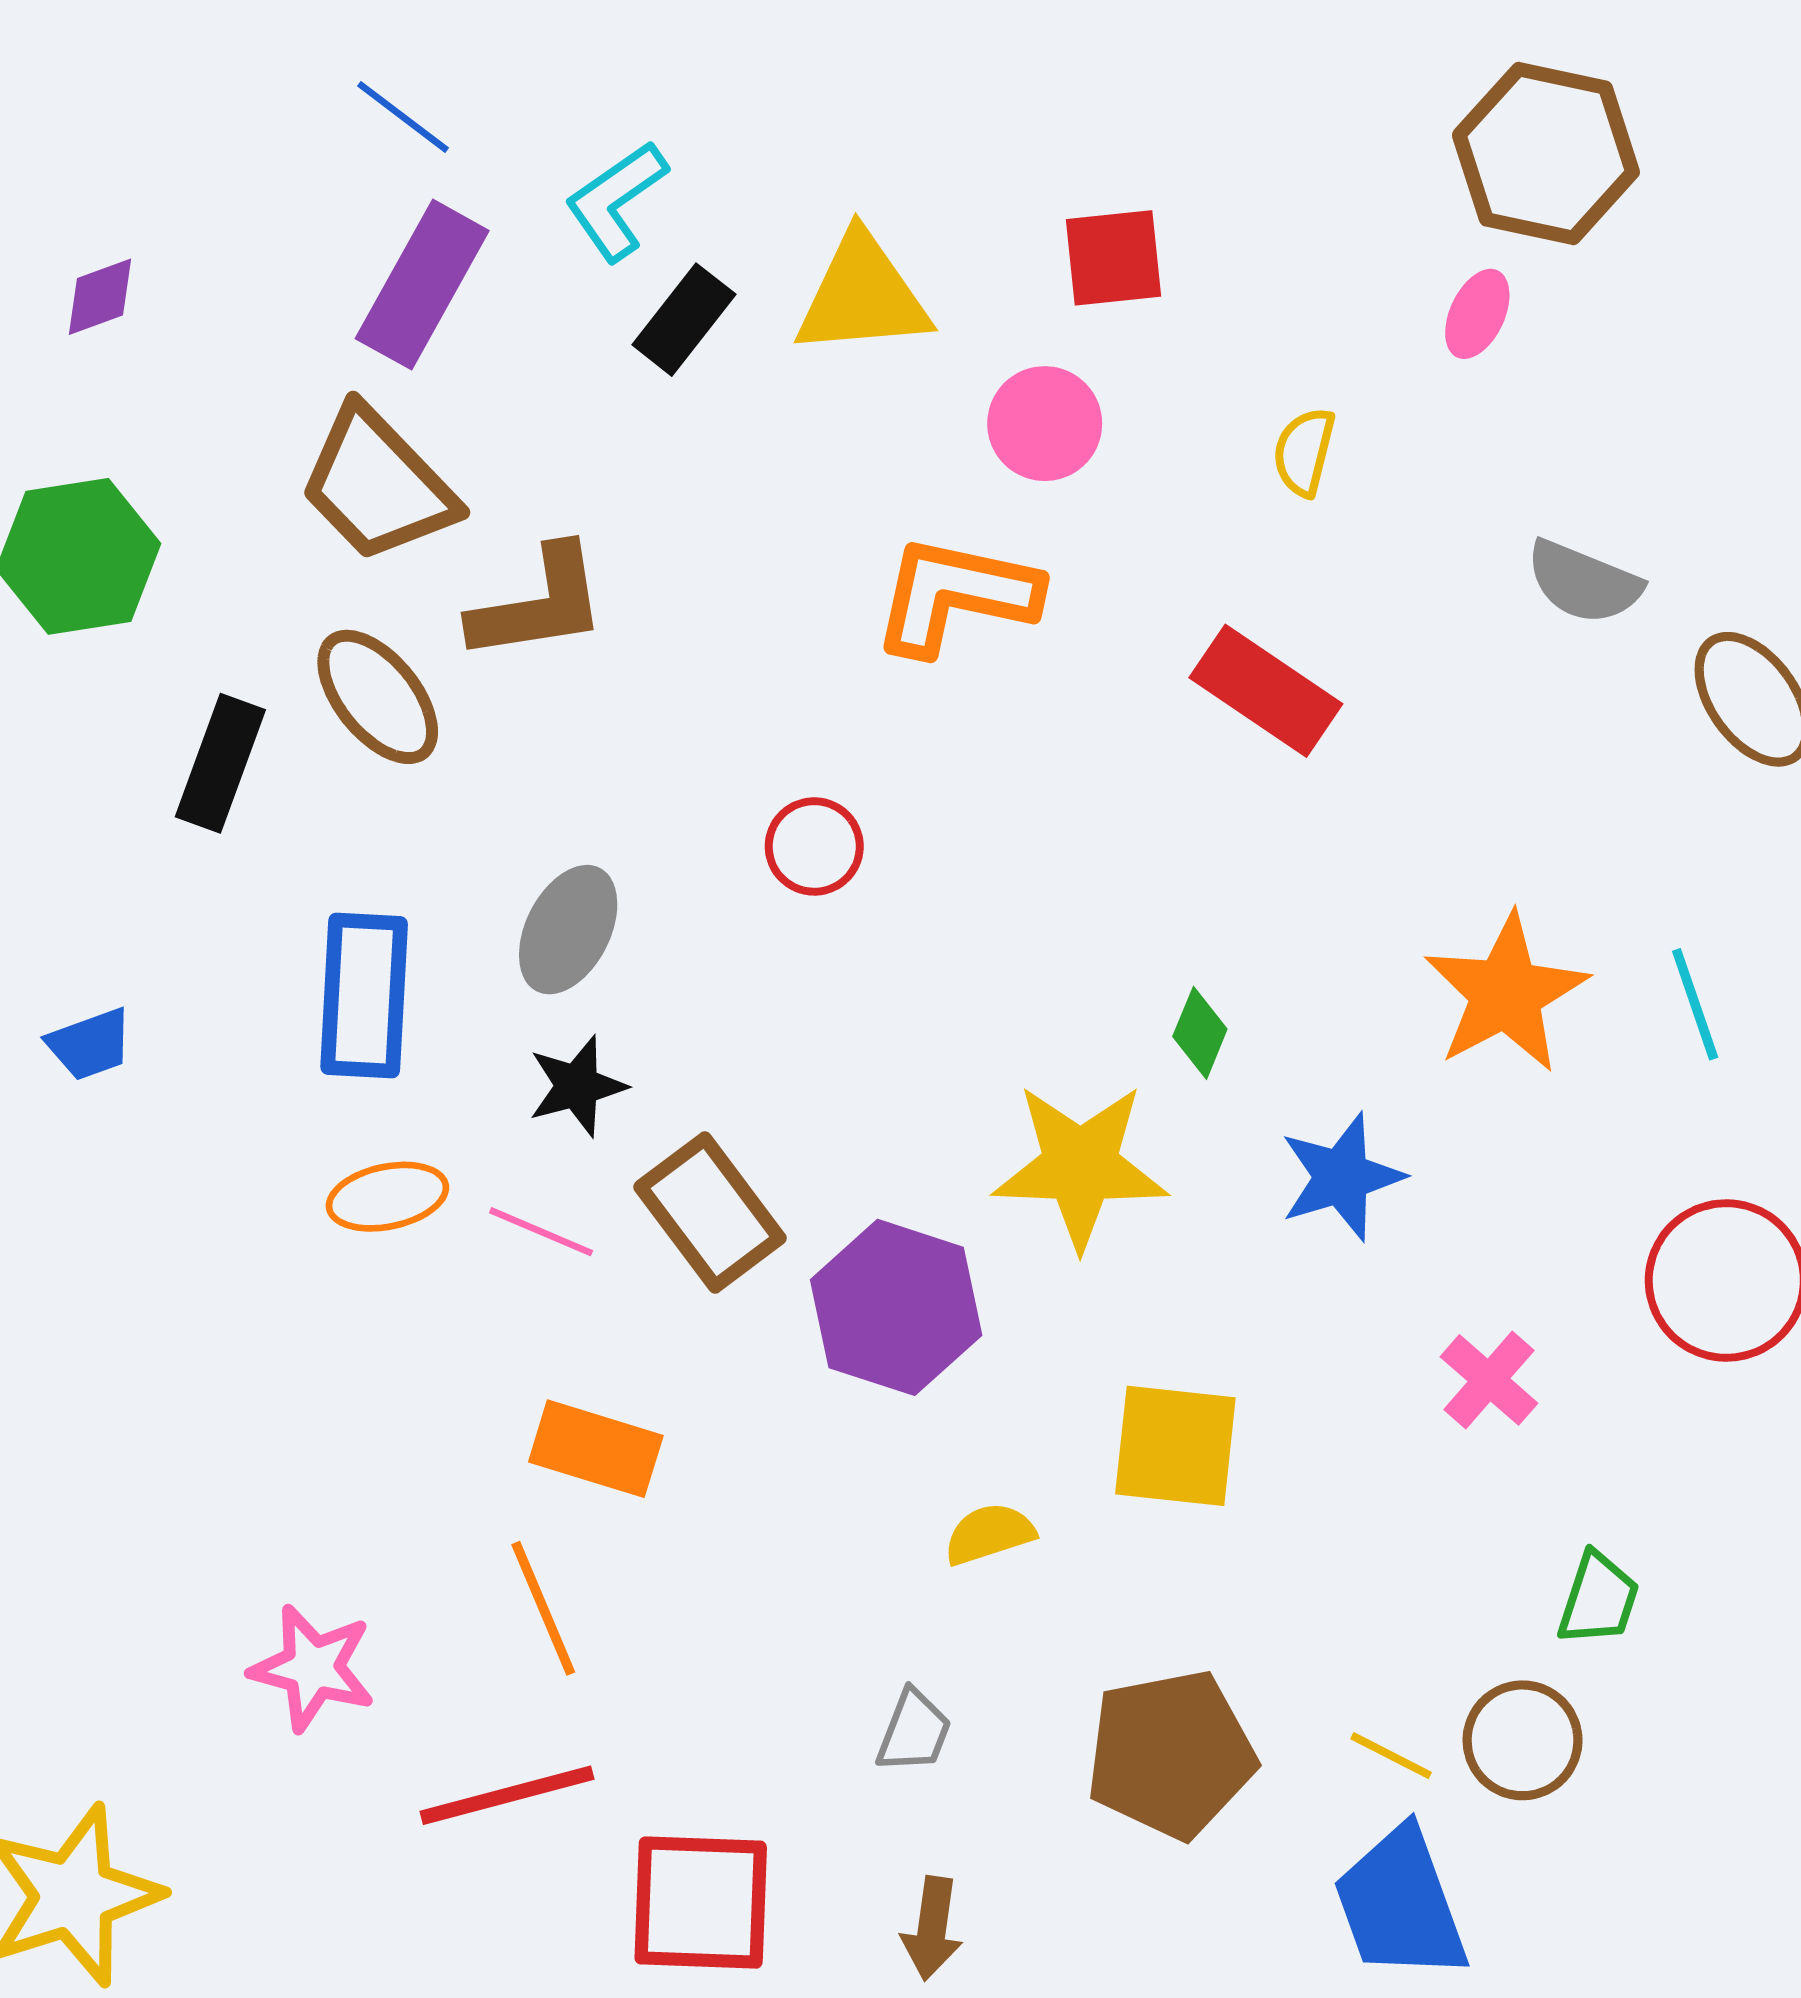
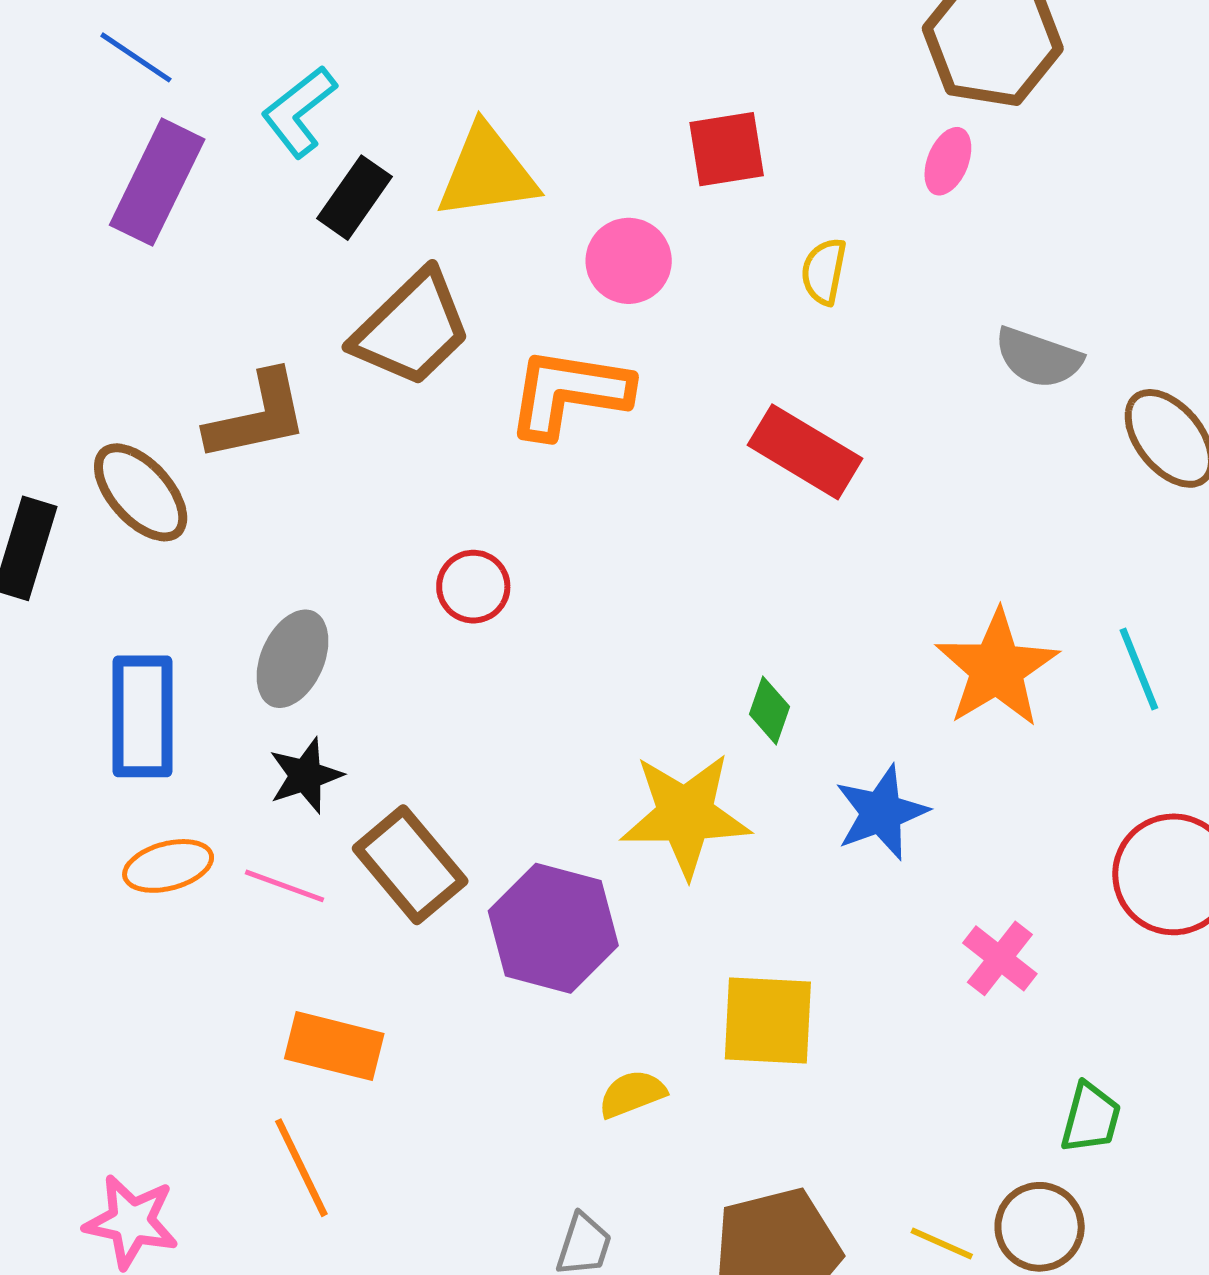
red square: (1114, 258) -> (727, 149), moved
brown trapezoid: (377, 485) -> (412, 329), moved, turned -87

